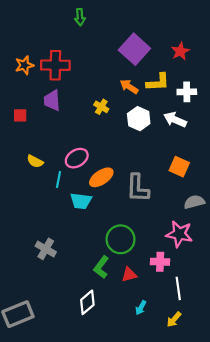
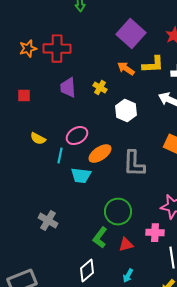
purple trapezoid: (52, 100) -> (68, 88), moved
white hexagon: (139, 119) -> (126, 111), moved
cyan arrow: (141, 308) -> (128, 276), moved

